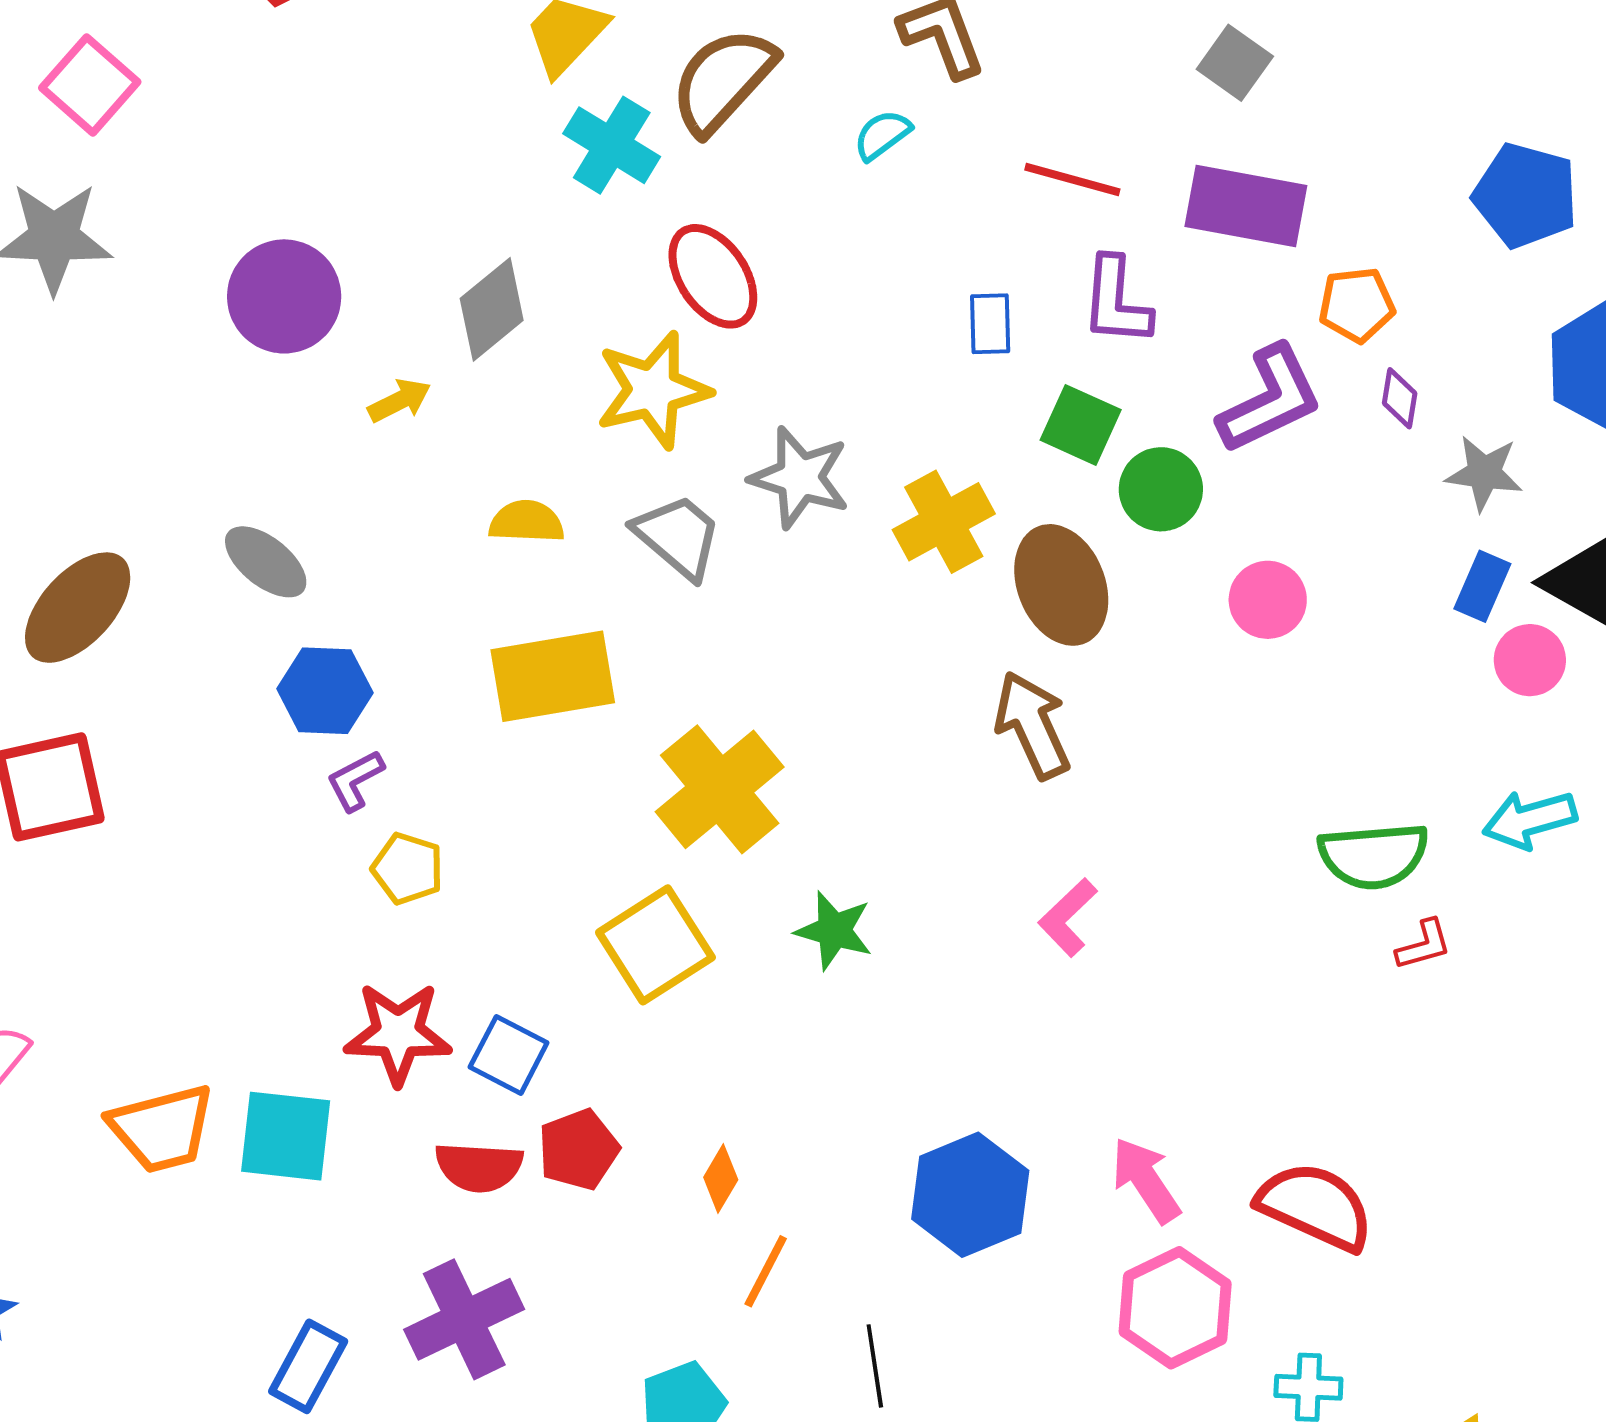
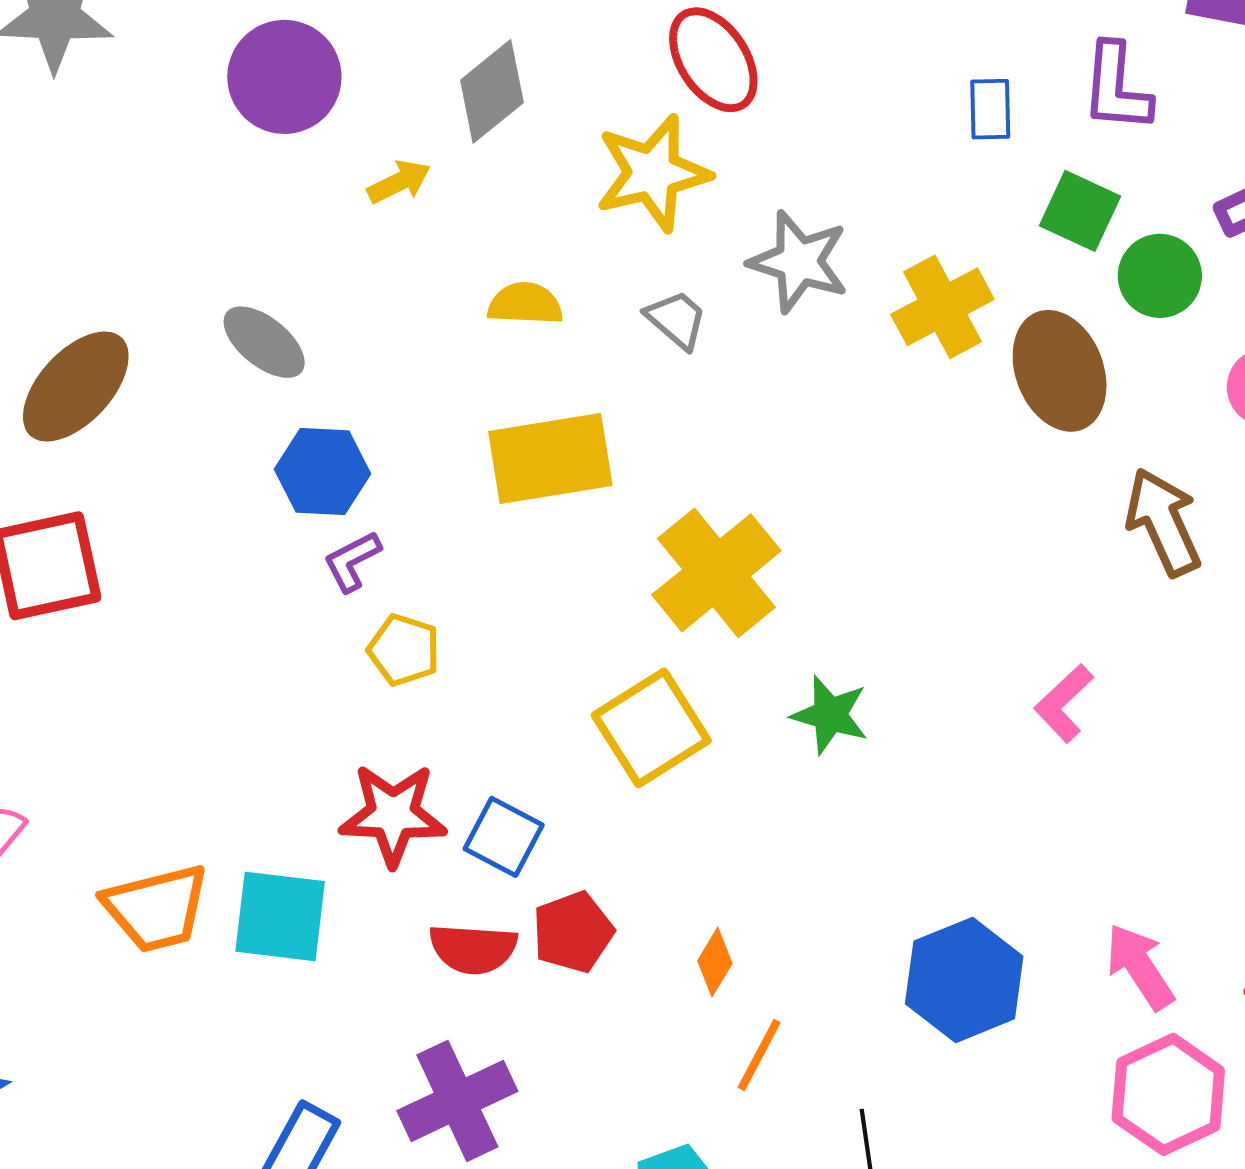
gray trapezoid: (678, 536) -> (676, 320), size x0.7
brown arrow: (1032, 725) -> (1163, 522), moved

